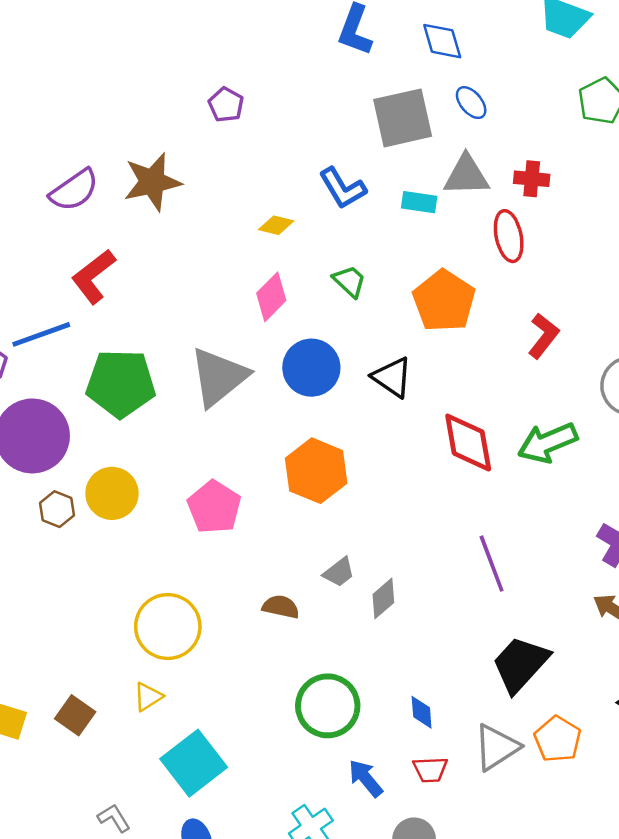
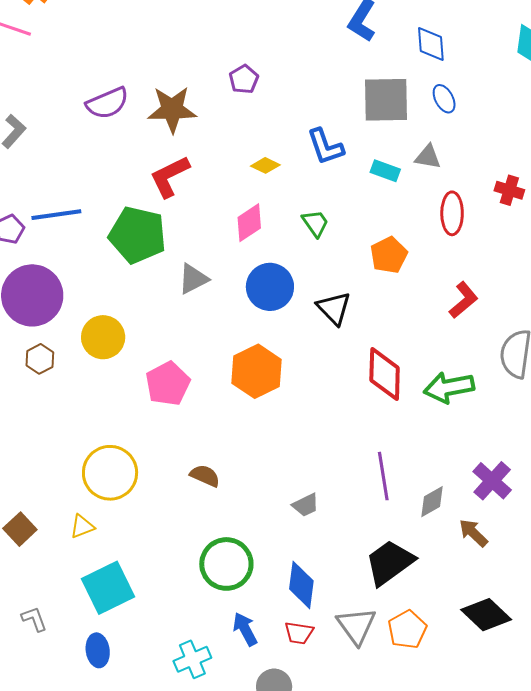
purple pentagon: (226, 105) -> (244, 79), moved
gray triangle: (466, 175) -> (428, 157), size x0.7
red cross: (532, 179) -> (509, 190), moved
red L-shape: (93, 276) -> (170, 176), moved
orange pentagon: (444, 301) -> (389, 255), size x0.7
gray triangle: (219, 377) -> (193, 279), size x0.6
green pentagon: (121, 383) -> (137, 235), moved
yellow circle: (112, 493) -> (103, 337), moved
gray trapezoid: (339, 572) -> (306, 505), moved
gray diamond: (383, 598) -> (432, 502), moved
blue diamond: (422, 712) -> (301, 585), size x1.6
gray triangle: (496, 747) -> (356, 626), turned -45

